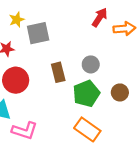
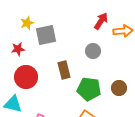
gray circle: (91, 64) -> (93, 51), moved
green pentagon: (86, 94) -> (89, 89), turned 30

